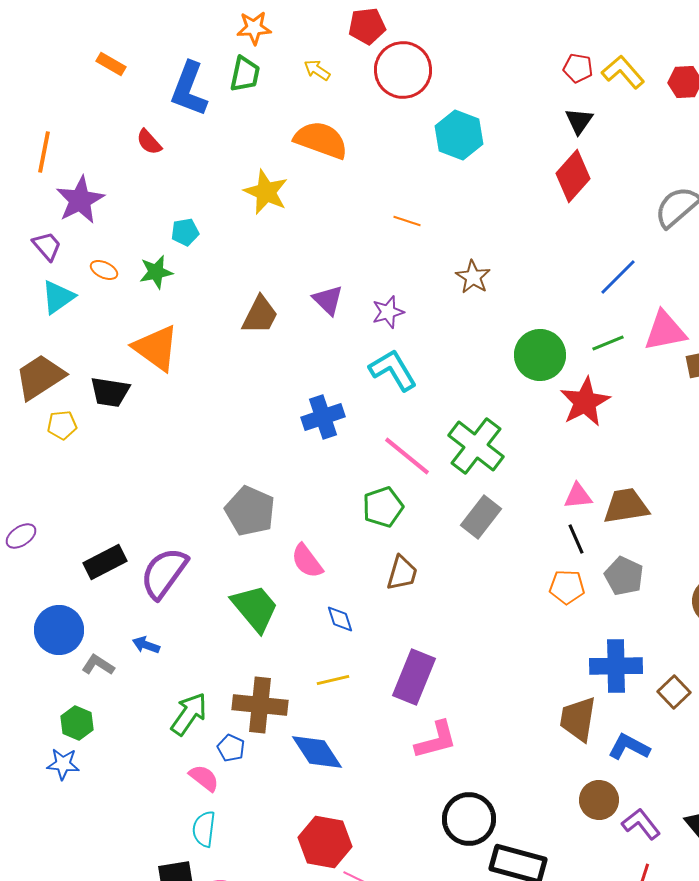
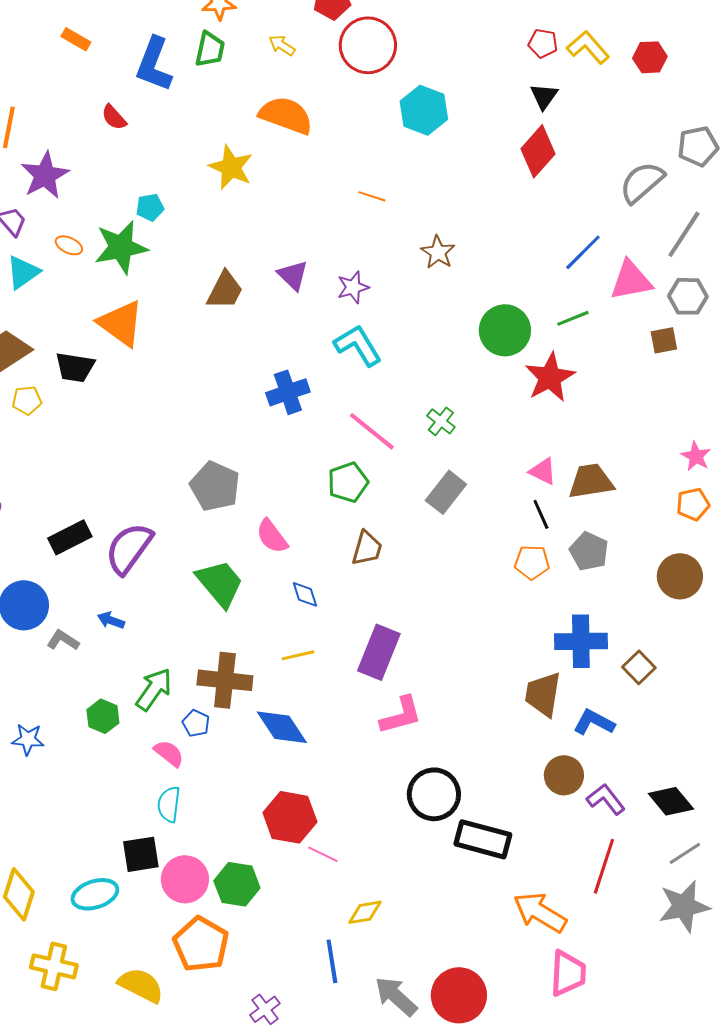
green star: (156, 272) -> (121, 247), size x1.6
pink triangle: (665, 331) -> (631, 280), moved
green cross: (476, 446) -> (441, 421), size x0.5
pink triangle: (578, 496) -> (543, 471), turned 32
green hexagon: (77, 723) -> (103, 716), moved

